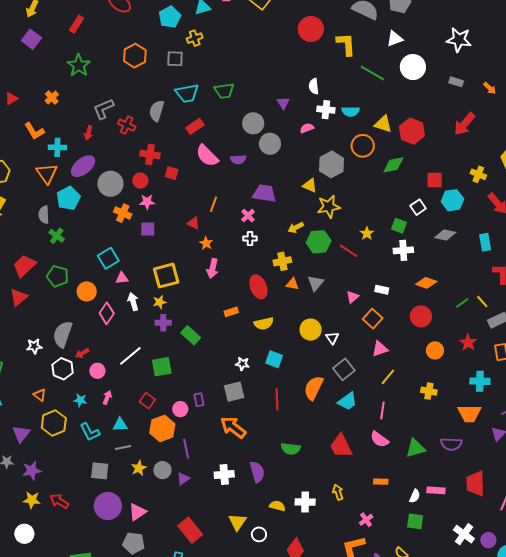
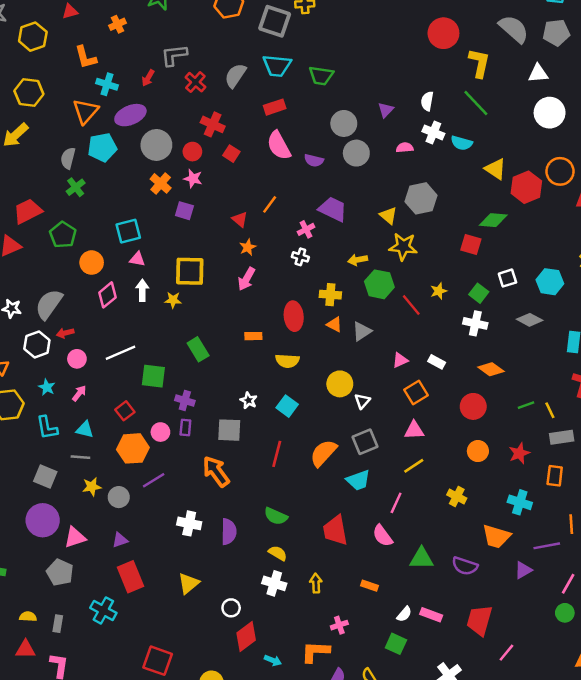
gray square: (175, 59) -> (275, 21), size x1.5
green line: (372, 73) -> (476, 103), moved
orange circle: (363, 146) -> (560, 171), moved
red square: (435, 180) -> (471, 244), moved
purple cross: (163, 323) -> (185, 401), moved
purple line: (186, 449) -> (154, 480), turned 54
purple triangle: (183, 479) -> (120, 540), moved
yellow semicircle: (277, 506) -> (278, 553), moved
white circle: (259, 534) -> (231, 608), moved

